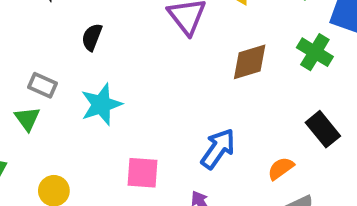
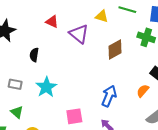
green triangle: (27, 119) -> (17, 112), moved
orange semicircle: (281, 168) -> (143, 91), moved

